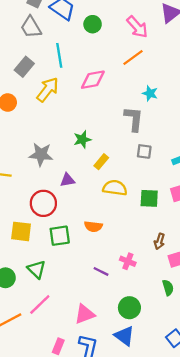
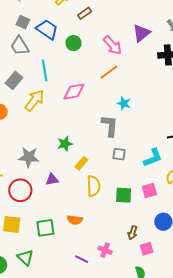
yellow semicircle: (115, 188) -> (94, 186), turned 80
red circle: (43, 203) -> (20, 190), moved

